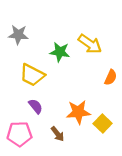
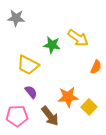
gray star: (18, 35) -> (16, 18), moved
brown arrow: (58, 134) -> (50, 116), size x1.5

